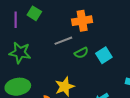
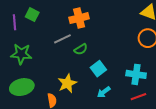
cyan square: (104, 55) -> (98, 69), moved

